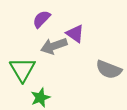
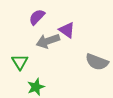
green triangle: (22, 70) -> (20, 62), size x0.7

